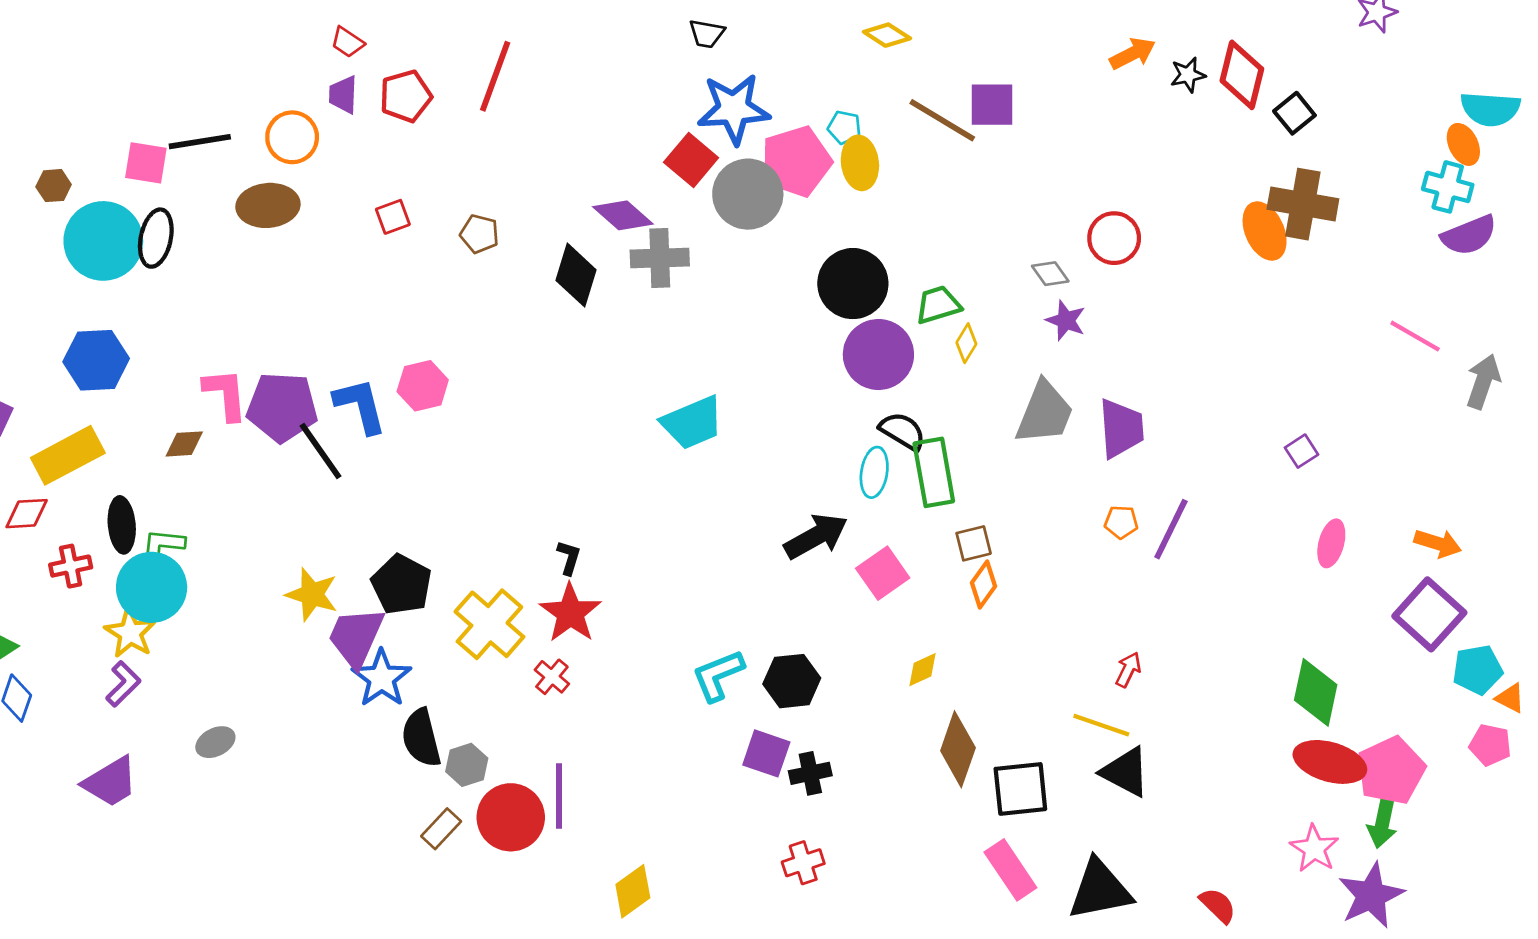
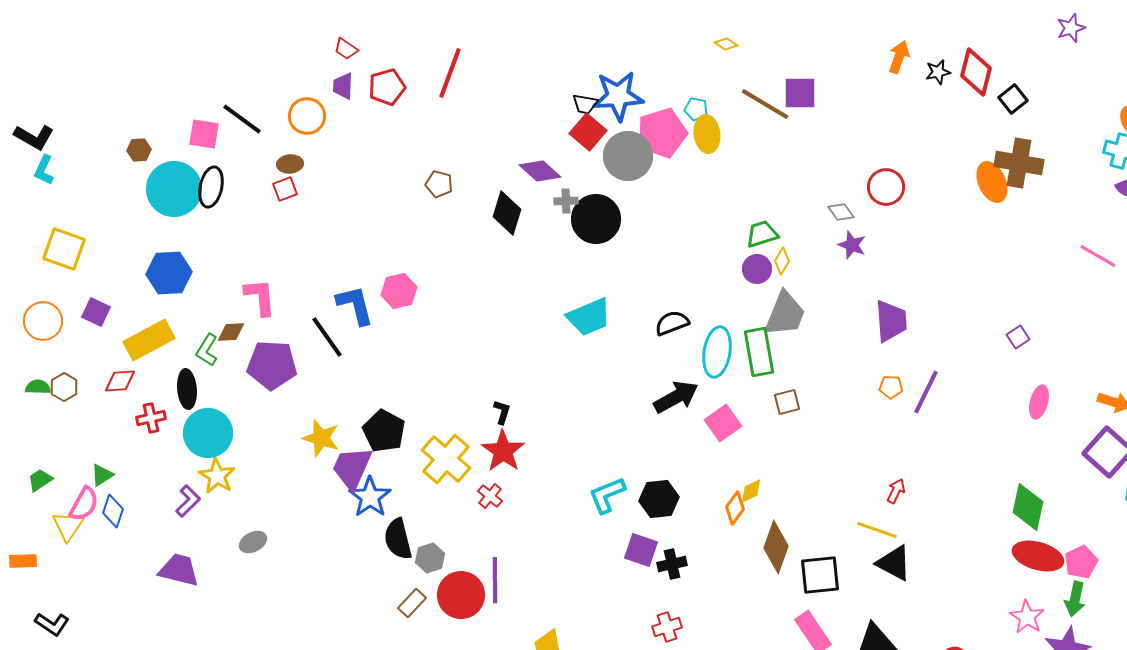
black trapezoid: (707, 34) -> (585, 104), moved
yellow diamond: (887, 35) -> (726, 44), size x0.7
orange arrow: (1133, 54) -> (899, 57), turned -44
black line: (200, 142) -> (242, 119), turned 45
brown ellipse: (268, 205) -> (290, 164), size x0.6
red square: (393, 217) -> (285, 189), moved
gray cross: (660, 258) -> (566, 201), size x0.6
black circle: (853, 284) -> (596, 219), moved
purple circle: (878, 355) -> (757, 269), moved, size x0.6
purple pentagon: (282, 407) -> (272, 365), moved
gray trapezoid: (1045, 413) -> (785, 314), moved
black semicircle: (903, 431) -> (672, 323), moved, turned -52
cyan ellipse: (874, 472) -> (717, 352), size x1.4
green L-shape: (163, 545) -> (207, 350), moved, turned -64
orange diamond: (983, 585) -> (735, 508), moved
yellow star: (130, 633) -> (217, 476), moved
pink pentagon: (1391, 770) -> (1081, 562), size x0.7
purple trapezoid: (110, 782) -> (179, 570), turned -135

